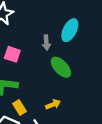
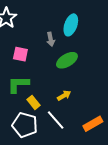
green ellipse: (61, 67) -> (67, 60), turned -70

